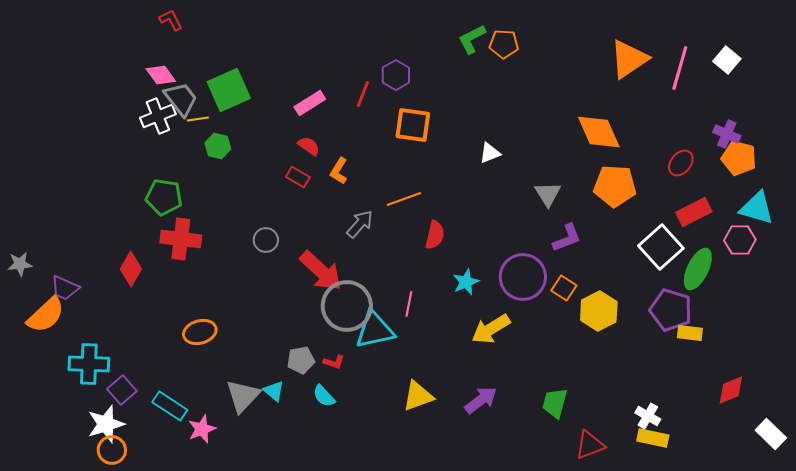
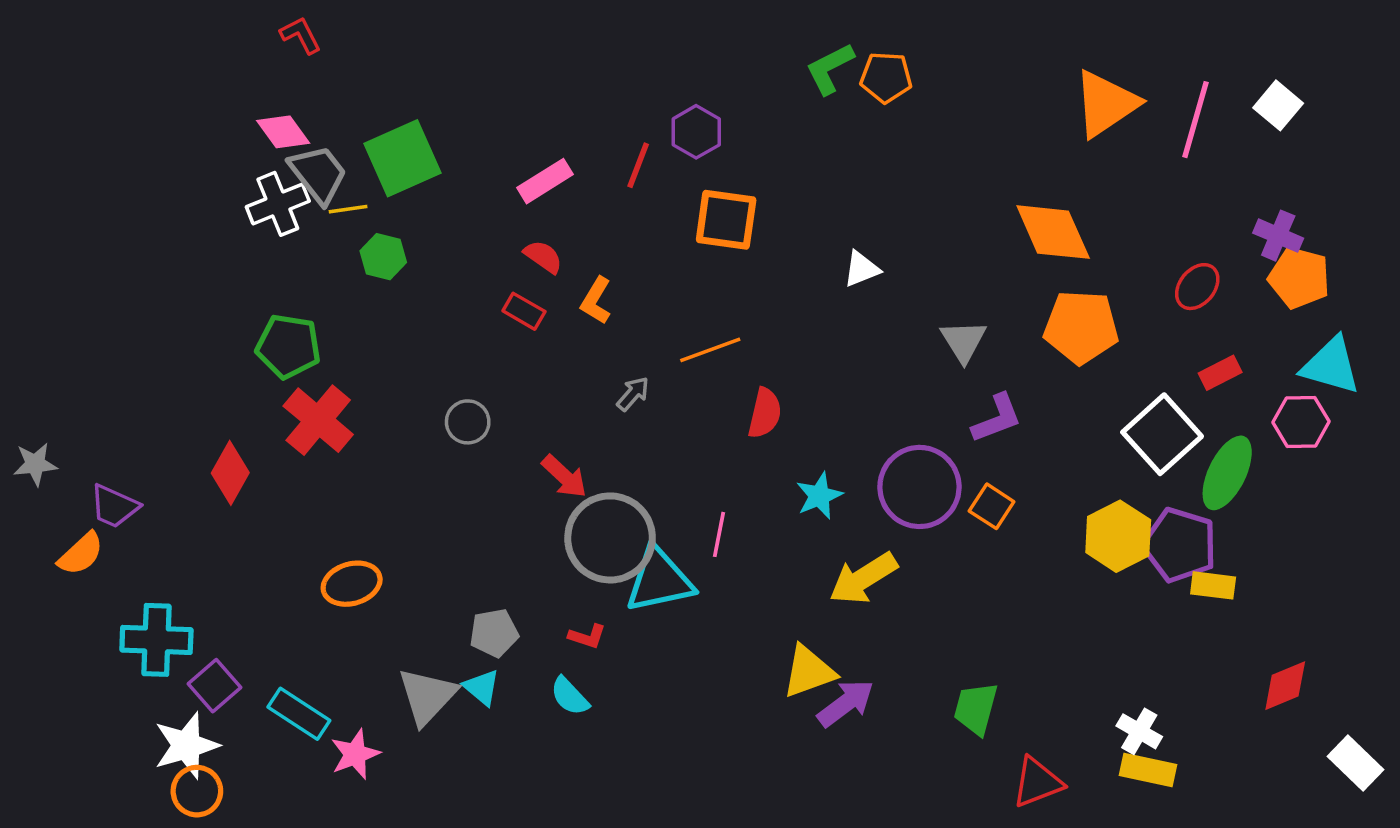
red rectangle: (694, 212) -> (1220, 373), size x0.7
gray arrow: (360, 224) -> (633, 394), size x0.7
red cross: (181, 239) -> (318, 420), turned 33
red arrow: (321, 271) -> (564, 476), size x0.6
yellow hexagon: (599, 311) -> (1118, 536), moved
orange semicircle: (46, 315) -> (81, 554), size x0.7
gray pentagon: (301, 360) -> (494, 633), moved
yellow triangle: (418, 396) -> (809, 672), moved

